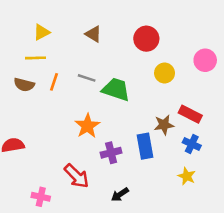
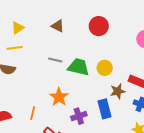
yellow circle: (165, 73) -> (105, 68), moved
orange line: (54, 82) -> (33, 113), moved

